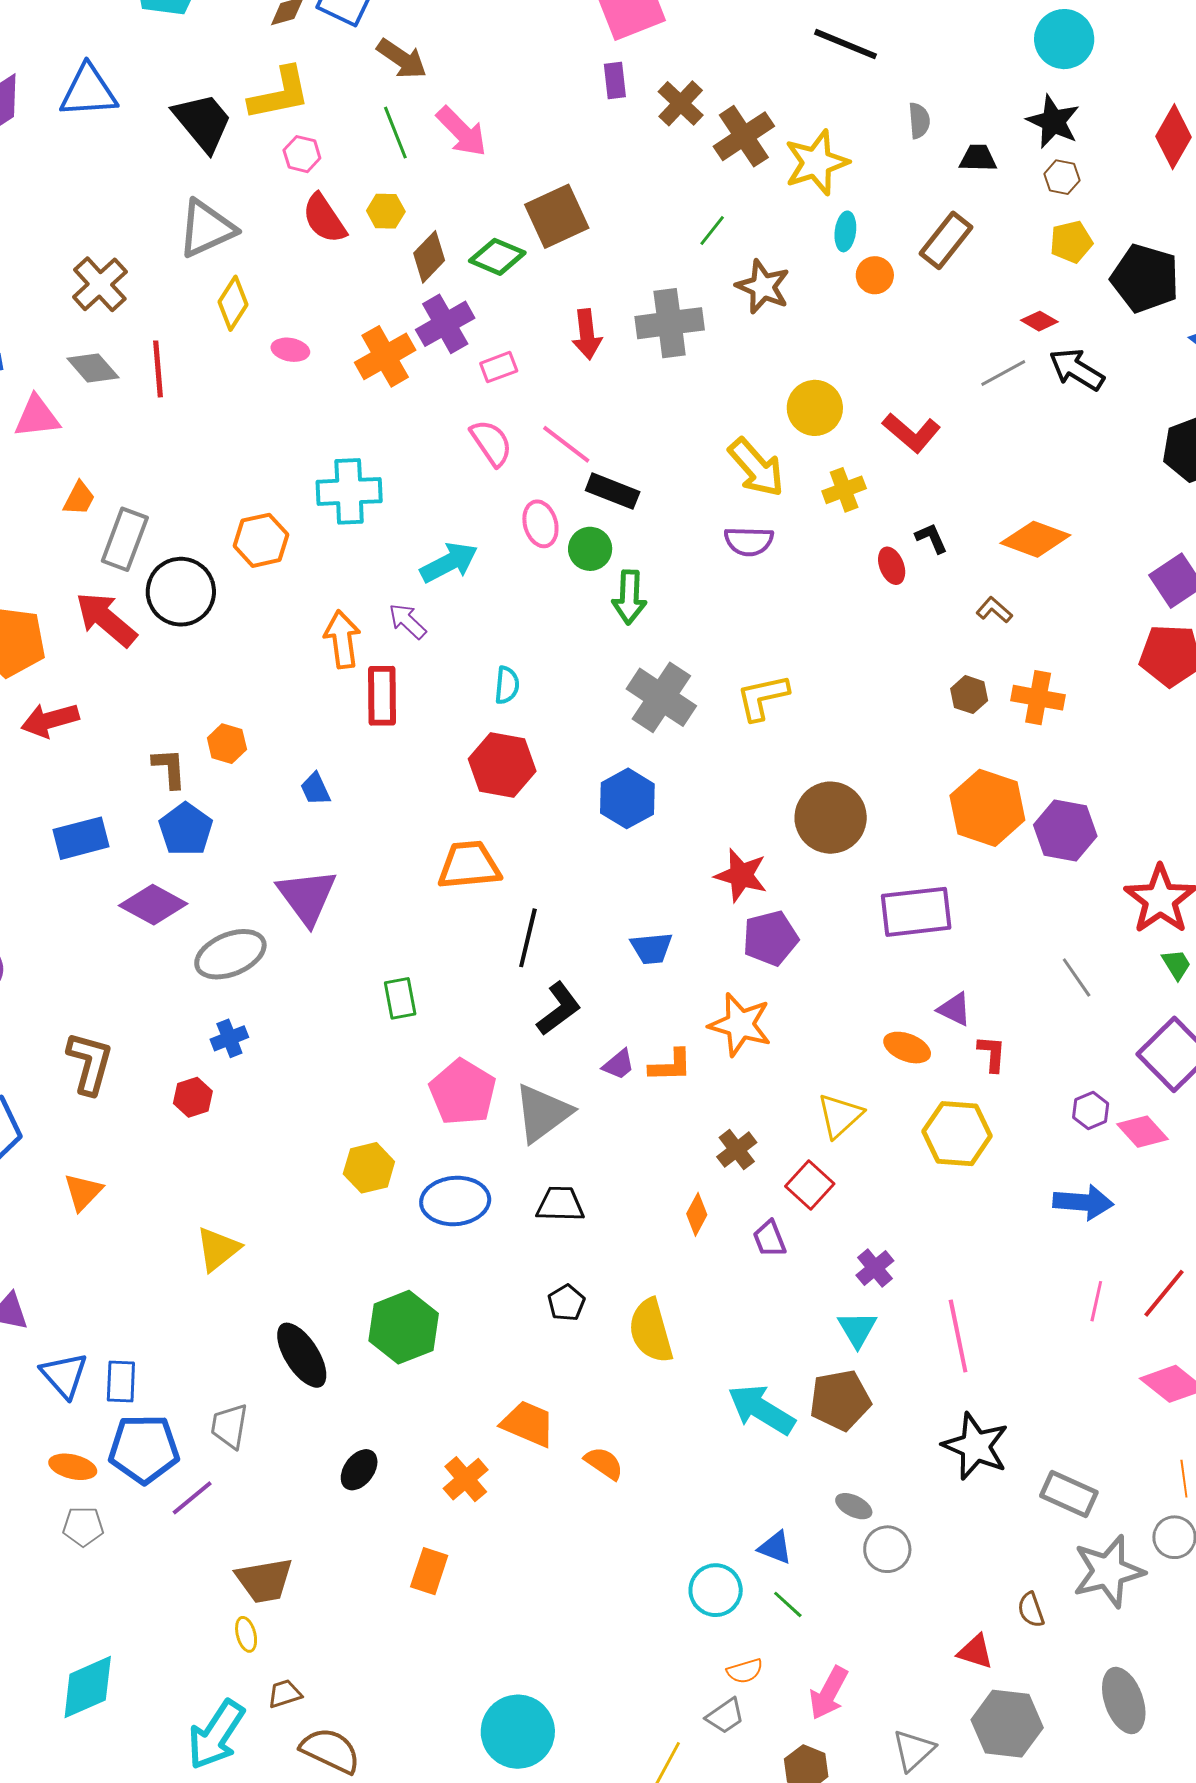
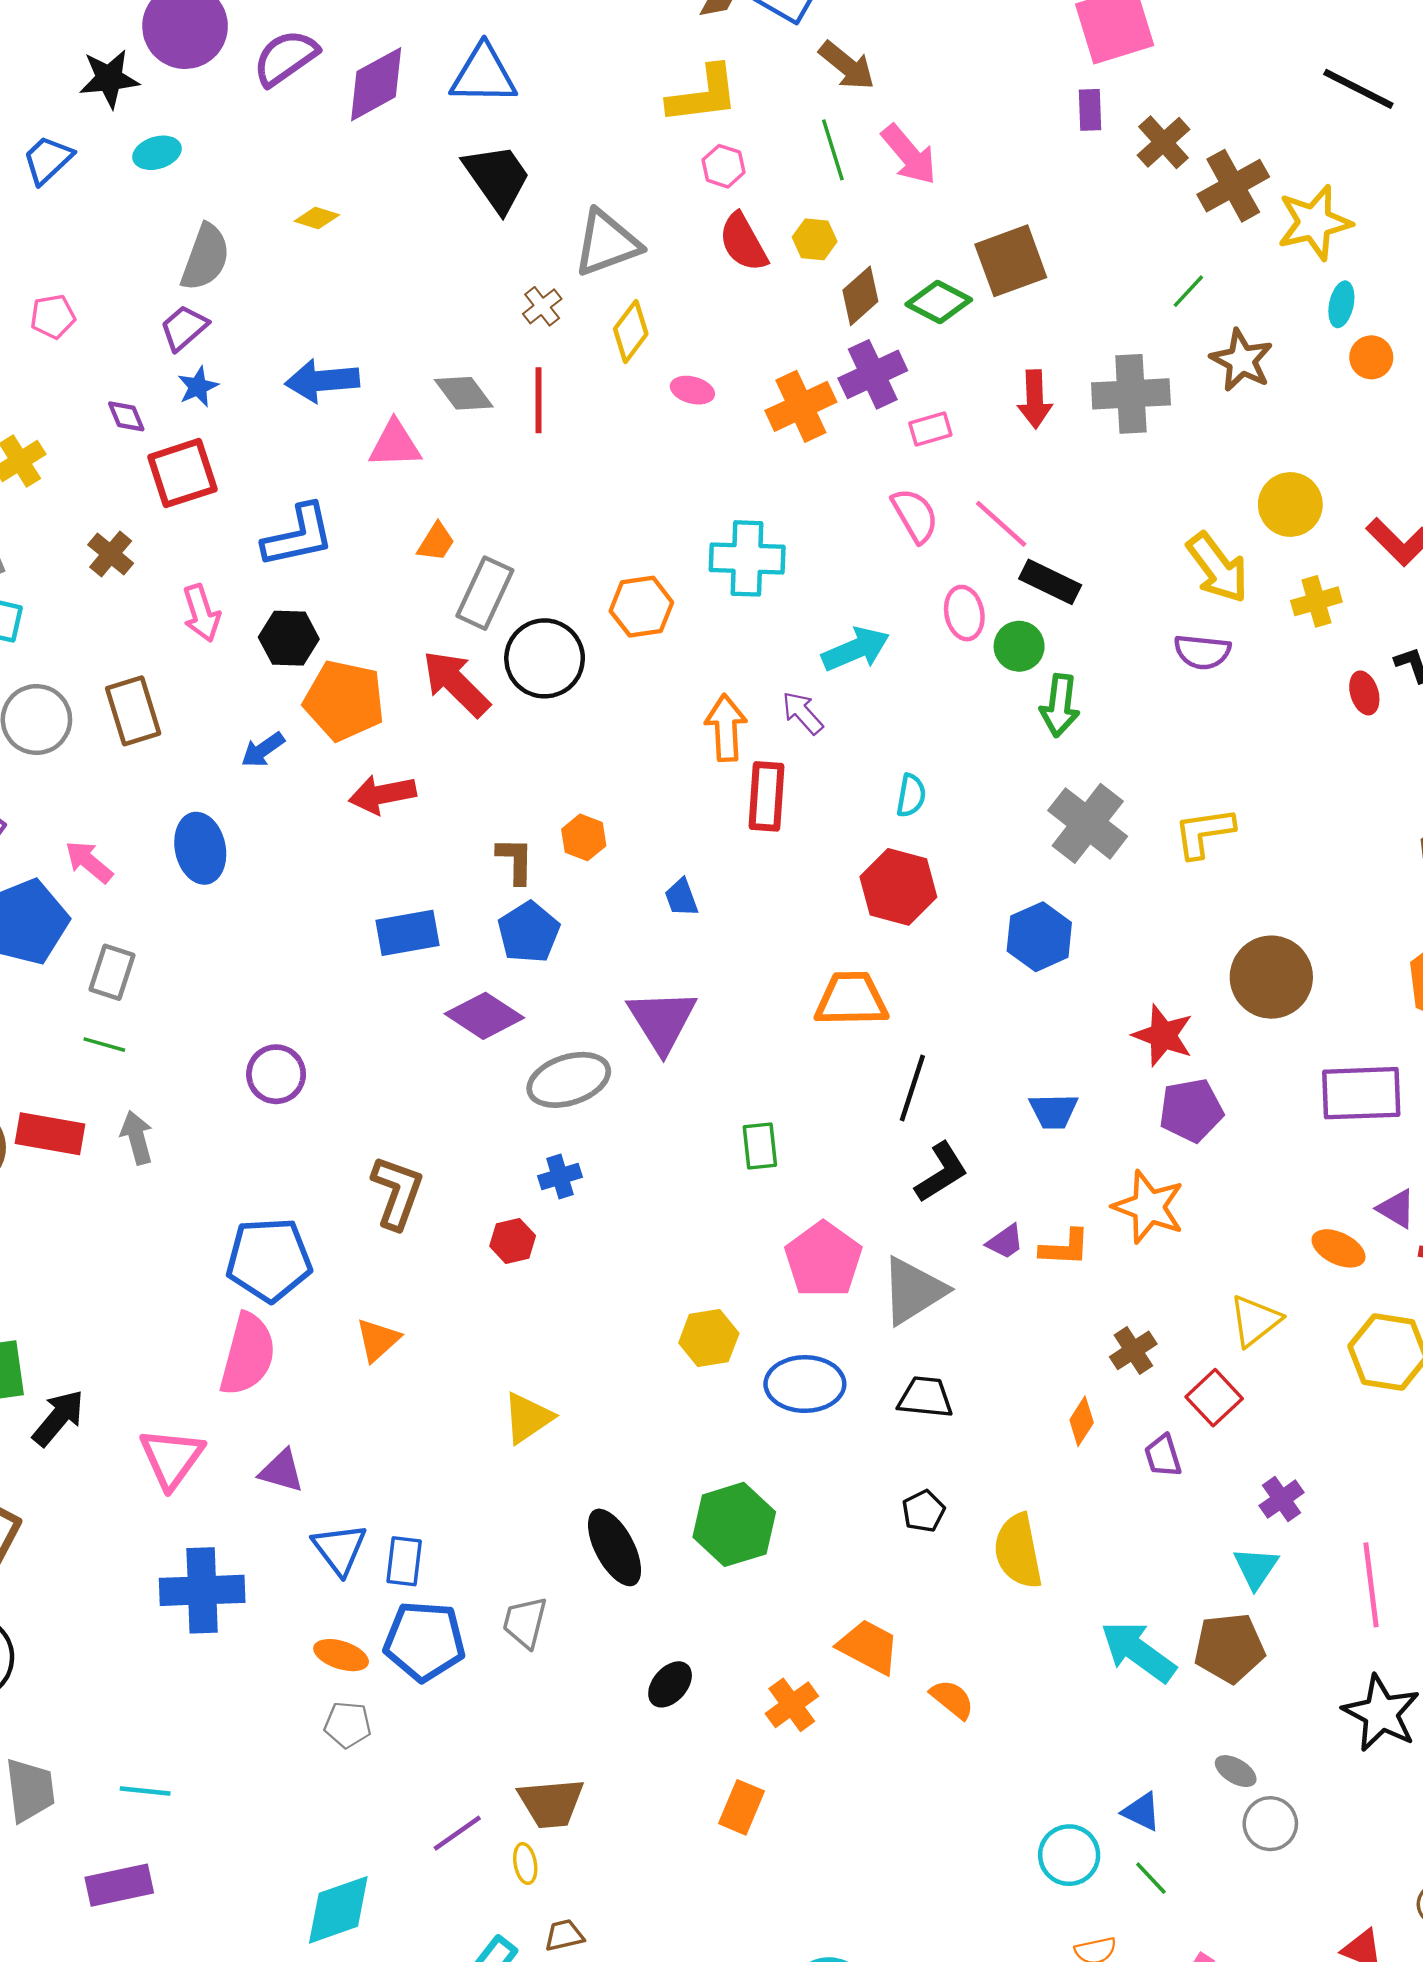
black trapezoid: (203, 122) -> (497, 178), moved
brown cross: (100, 284) -> (542, 306), moved, size x0.6
purple line: (192, 1498) -> (457, 1833), moved

